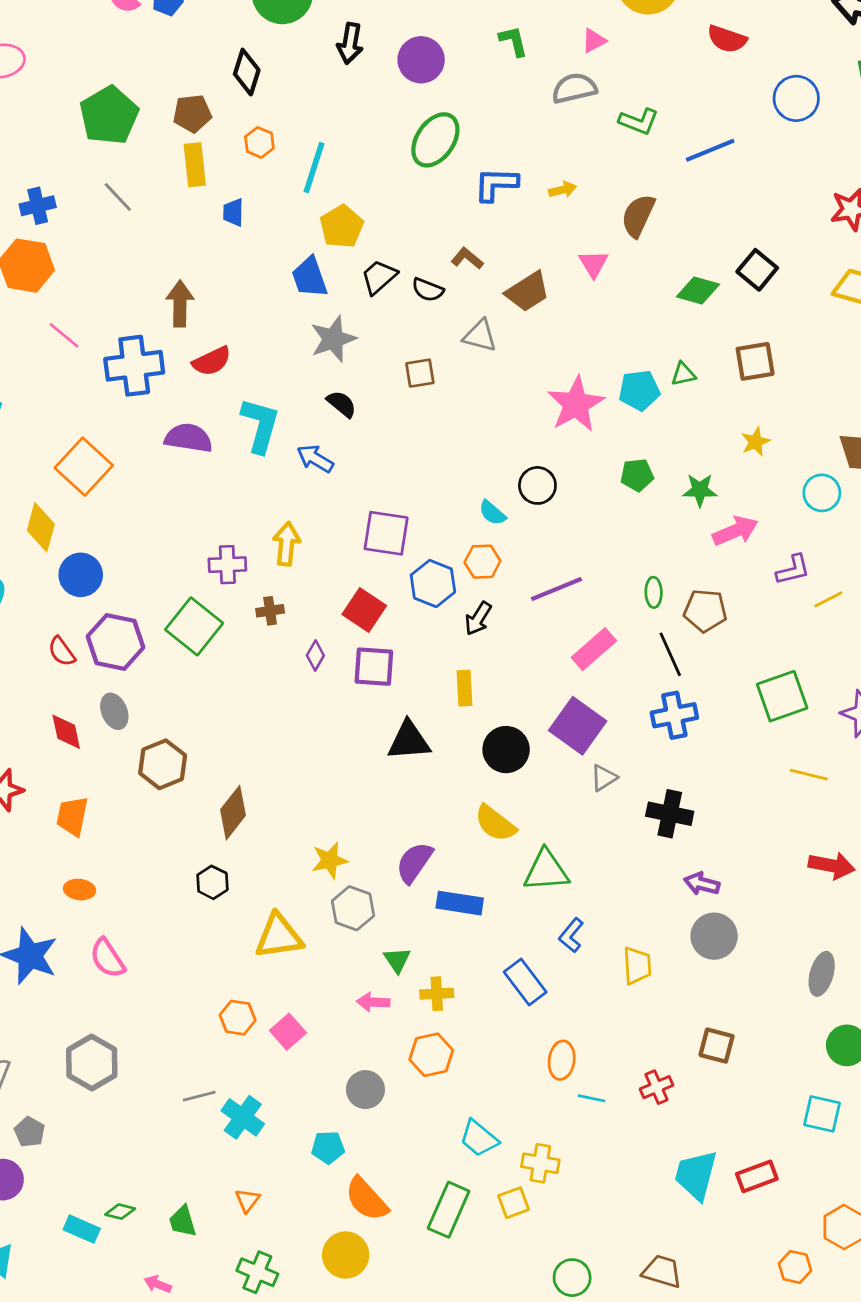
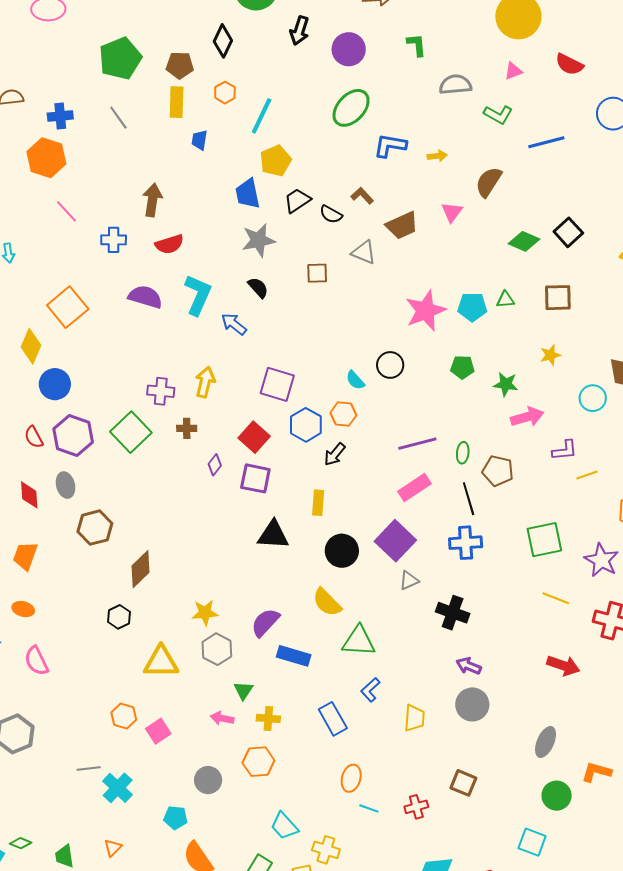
pink triangle: (594, 41) -> (513, 71), moved
blue cross: (134, 366) -> (114, 240), size x0.6
purple line: (556, 589) -> (417, 444), moved

